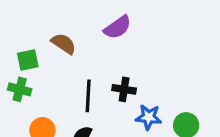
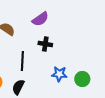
black cross: (124, 89) -> (45, 44), moved

